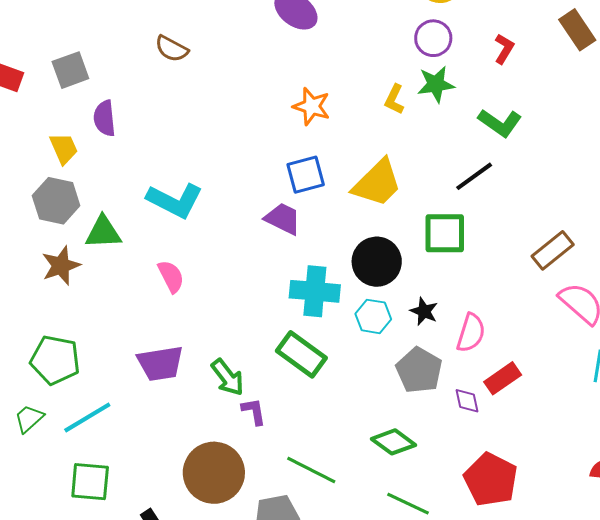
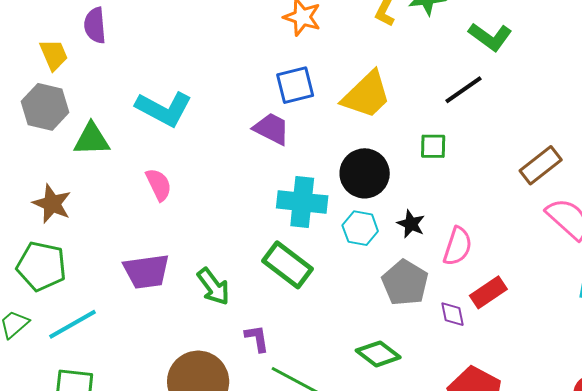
green square: (445, 233) -> (433, 146), size x0.6
brown star: (61, 266) -> (52, 204), moved, turned -30
purple L-shape: (254, 411) -> (257, 338), moved

